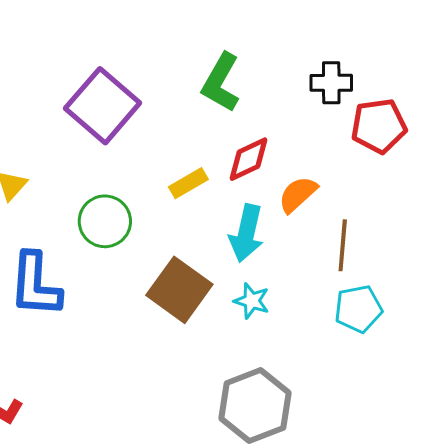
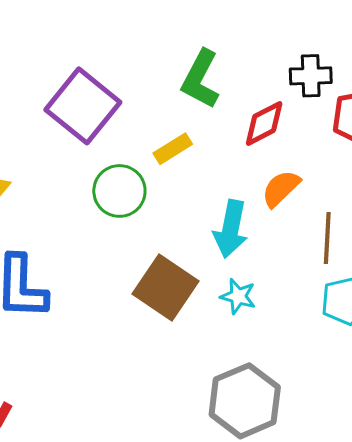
red diamond: (249, 159) -> (264, 123), moved
yellow rectangle: (188, 183) -> (173, 149), moved
green circle: (105, 221) -> (119, 191), moved

